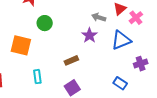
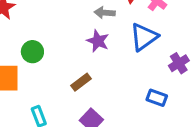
green circle: (45, 23) -> (32, 52), moved

